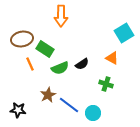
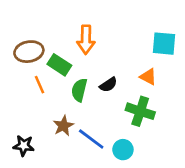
orange arrow: (61, 16) -> (86, 40), moved
cyan square: (124, 33) -> (164, 44), turned 36
green semicircle: (60, 68) -> (79, 90), turned 126
green cross: (106, 84) -> (140, 111), size x1.5

